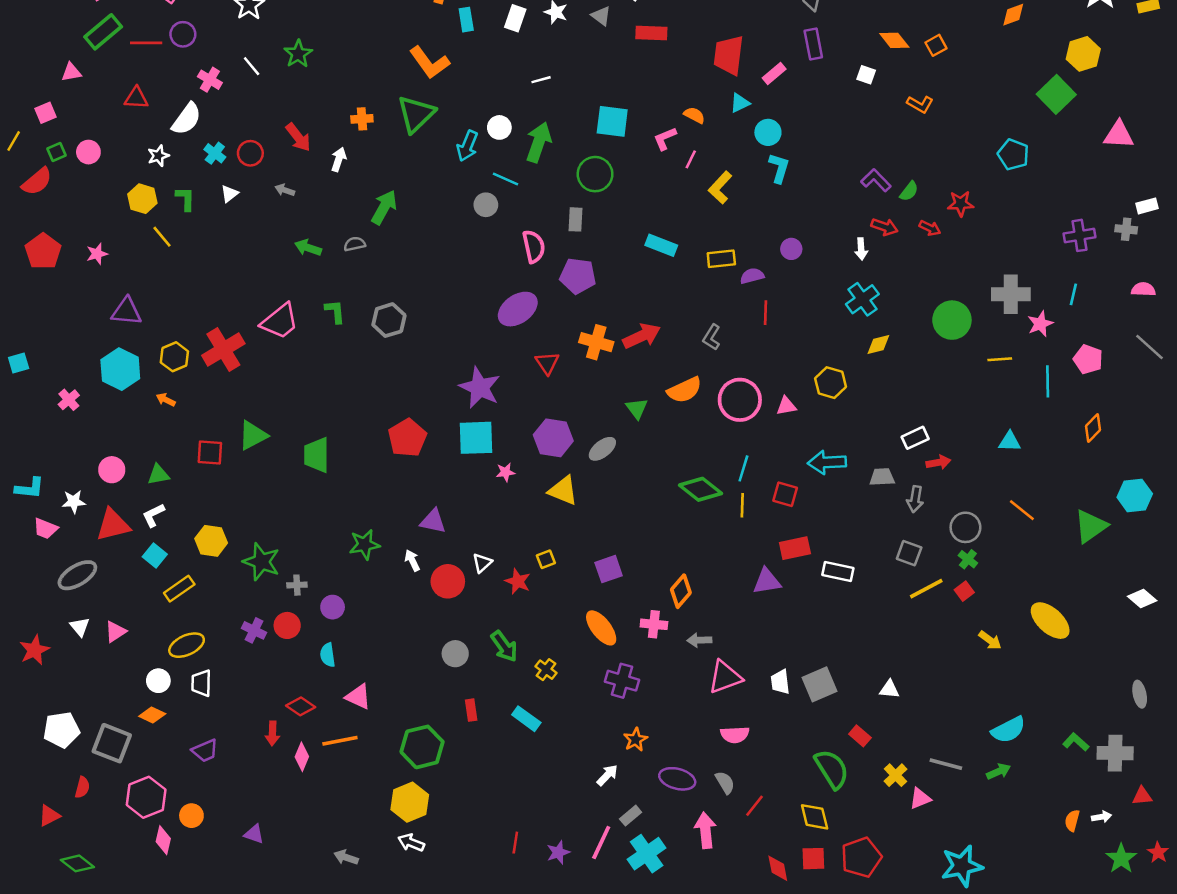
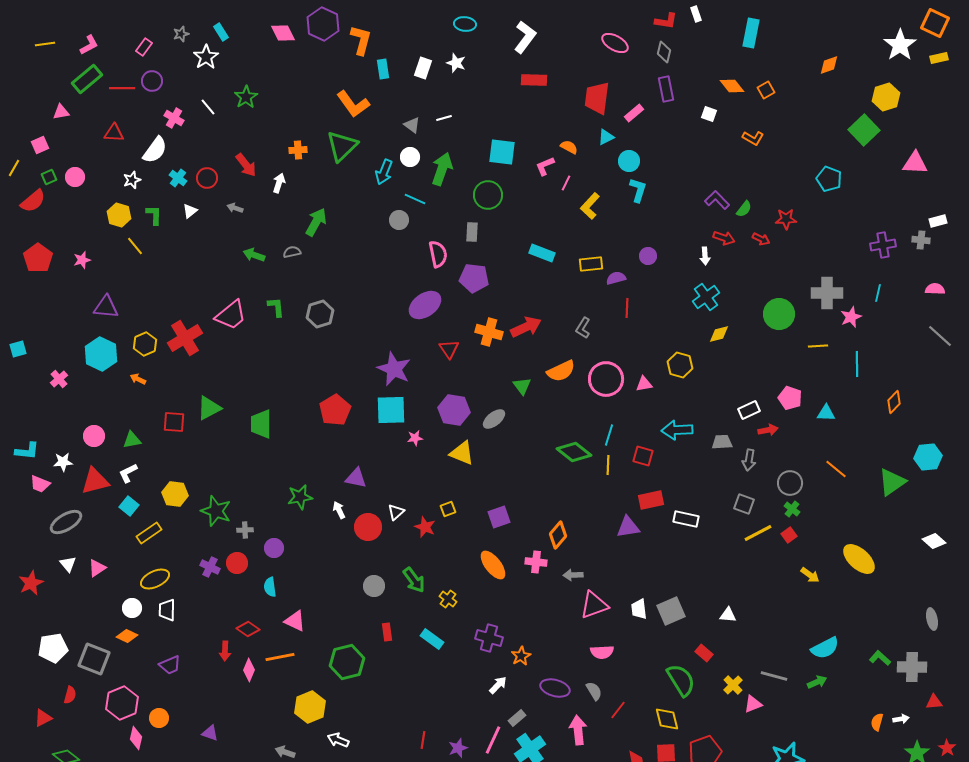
gray triangle: (601, 16) -> (412, 125), moved
pink pentagon: (1088, 359) -> (790, 398), moved
purple cross: (622, 681) -> (489, 638), moved
yellow hexagon: (410, 802) -> (310, 707), moved

